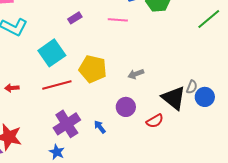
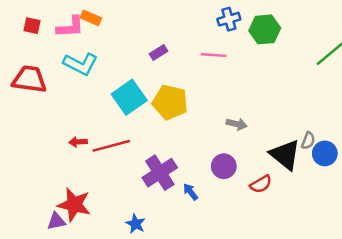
yellow pentagon: (93, 69) -> (170, 102), moved
gray arrow: (136, 74) -> (237, 124), turned -147
red line: (57, 85) -> (111, 146), moved
purple cross: (67, 124) -> (160, 173), moved

